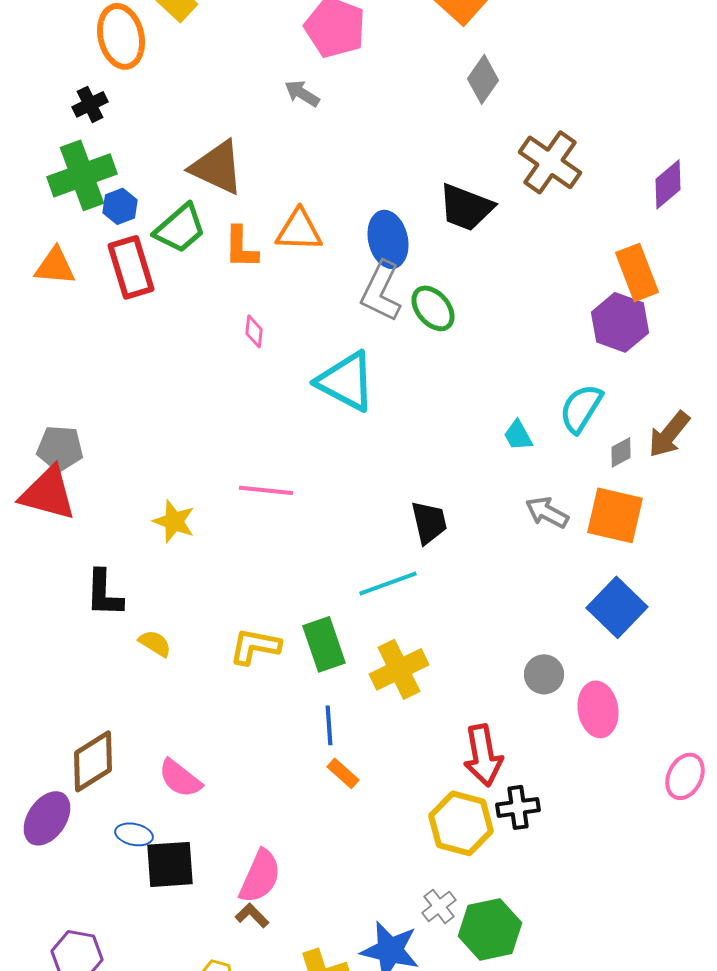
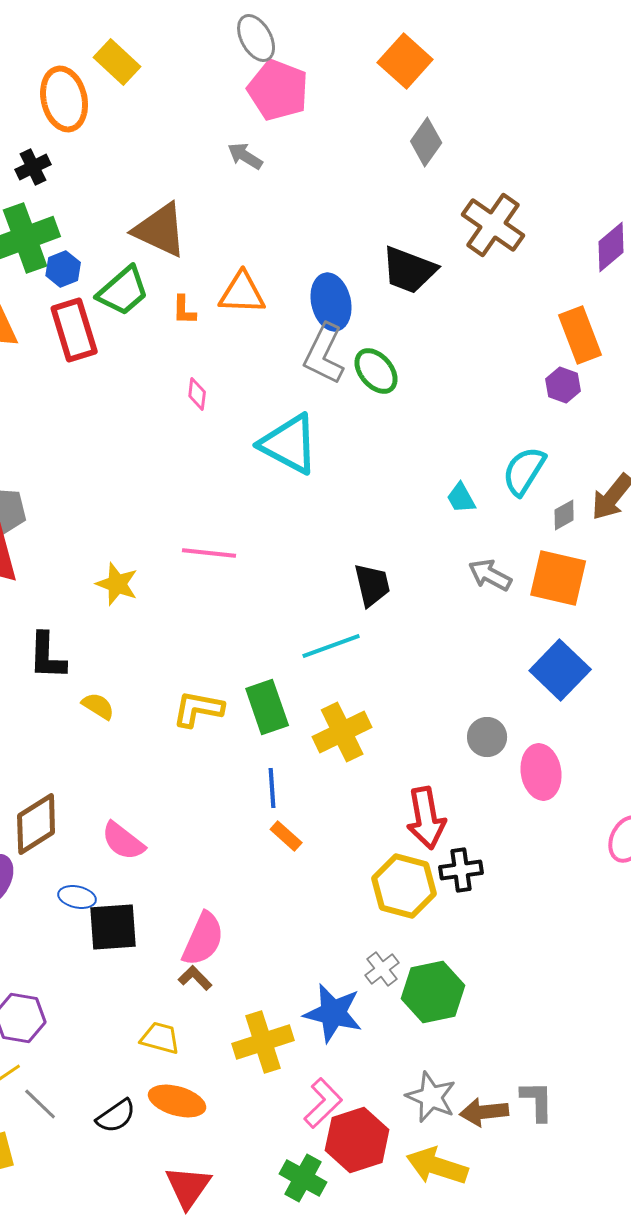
orange L-shape: (241, 247) -> (184, 310), size x0.7
purple hexagon: (620, 322) -> (563, 385), size x0.6

